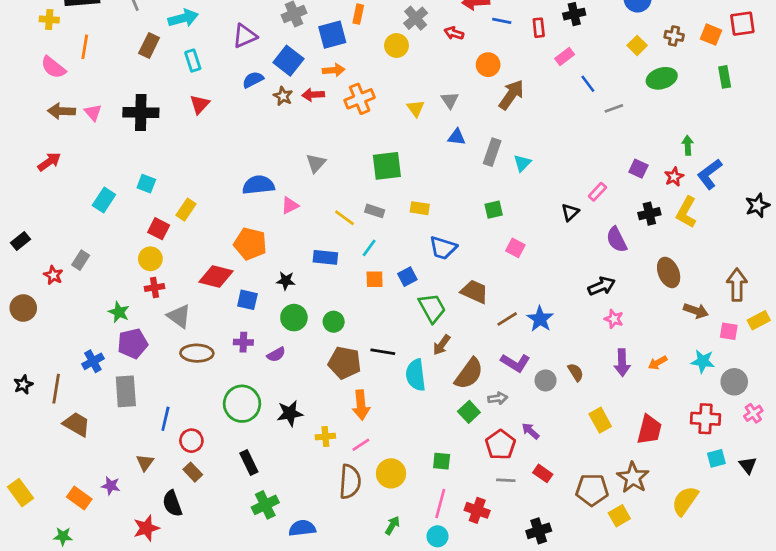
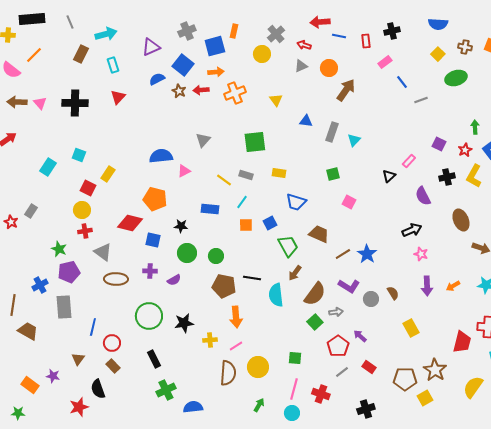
orange line: (85, 47) -> (34, 55), turned 36
gray triangle: (450, 100) -> (301, 66), moved, turned 40
red trapezoid: (649, 430) -> (462, 342), moved
gray line: (506, 480) -> (342, 372), turned -40

